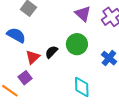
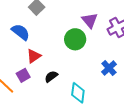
green circle: (77, 44) -> (75, 39), moved
black semicircle: (51, 52) -> (51, 77), moved

